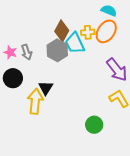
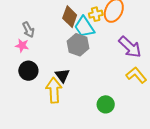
gray hexagon: (57, 50) -> (78, 45), moved
gray arrow: (27, 52) -> (28, 30), moved
green circle: (94, 125) -> (106, 104), moved

